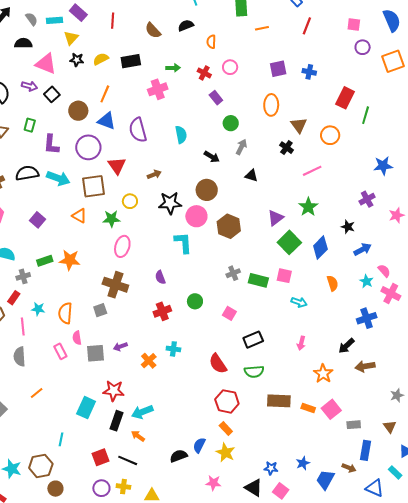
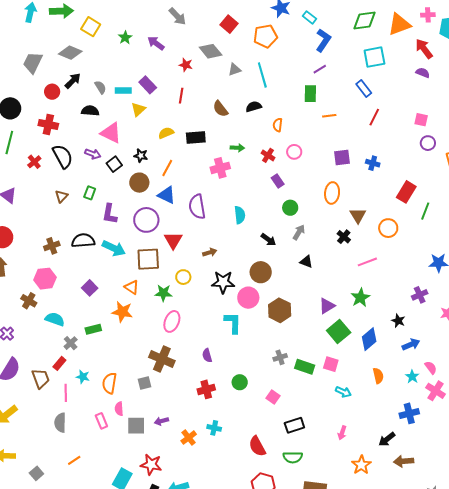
black star: (77, 60) -> (141, 156), moved
orange star: (70, 260) -> (122, 312), moved
gray cross: (23, 276) -> (71, 343), turned -32

